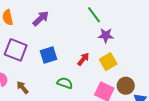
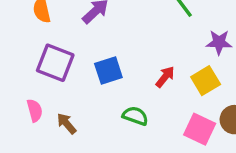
purple star: (106, 35) -> (219, 42), moved

